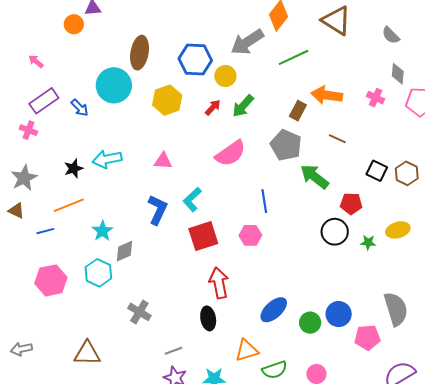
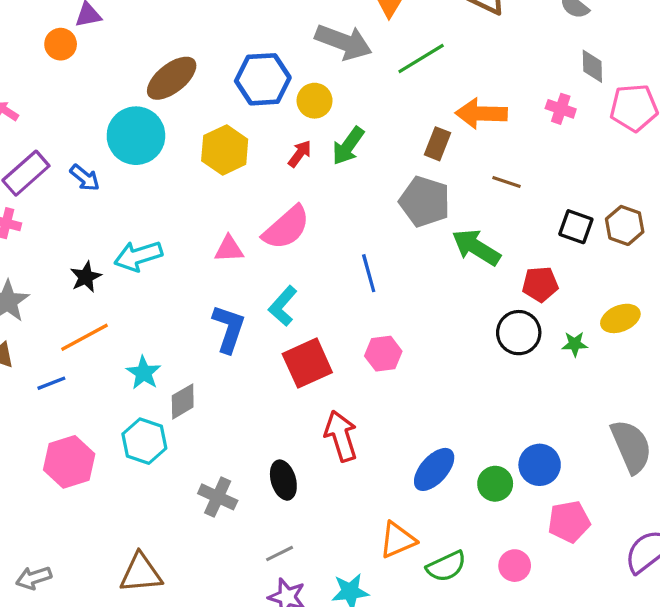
gray arrow: (247, 42) -> (344, 42), turned -120
brown ellipse: (140, 53) -> (172, 78), turned 48
pink semicircle: (231, 153) -> (286, 228), moved
blue line: (264, 201) -> (369, 273), moved
black ellipse: (208, 318) -> (283, 480), moved
pink pentagon: (367, 338) -> (569, 522), moved

